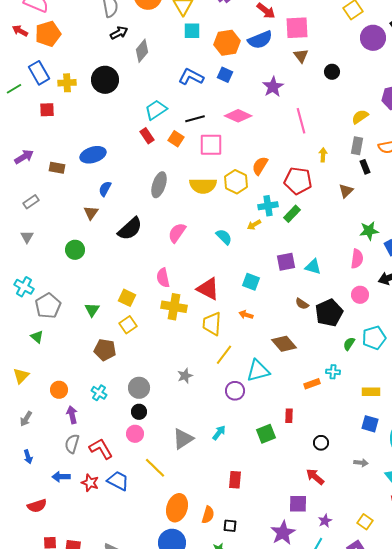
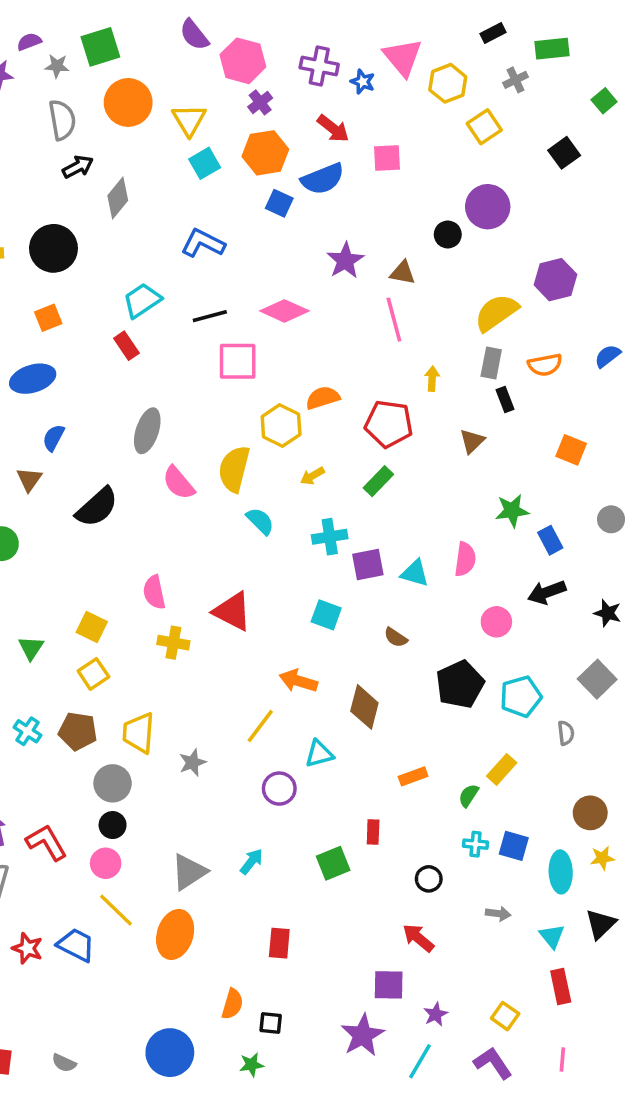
pink square: (297, 28) -> (387, 158), size x0.7
cyan square: (192, 31) -> (205, 163), turned -30
purple circle: (373, 38) -> (488, 207), moved
orange hexagon: (227, 43) -> (265, 153), moved
brown triangle: (301, 56) -> (403, 273), moved, turned -42
blue square: (225, 75) -> (279, 203), moved
yellow semicircle: (360, 117) -> (496, 313), size x1.5
orange square: (176, 139) -> (48, 318), moved, turned 35
orange semicircle: (260, 166) -> (323, 398), turned 42
yellow semicircle: (203, 186) -> (234, 469), moved, turned 104
cyan cross: (268, 206) -> (330, 537), moved
yellow arrow: (254, 225) -> (312, 476), moved
pink semicircle: (177, 233) -> (179, 483), moved, turned -75
pink semicircle: (357, 259) -> (465, 559), moved
cyan square: (251, 282) -> (326, 615), moved
yellow cross: (174, 307) -> (173, 643), size x0.7
black pentagon: (329, 313) -> (460, 684), moved
orange arrow: (246, 315) -> (298, 681), moved, size x1.5
yellow trapezoid: (212, 324) -> (139, 733), moved
brown diamond: (284, 344) -> (364, 707), turned 55
green semicircle: (349, 344) -> (469, 795), moved
brown pentagon: (105, 350) -> (78, 731), moved
cyan triangle: (258, 371) -> (319, 754), size x0.7
cyan cross: (333, 372) -> (476, 844), moved
yellow rectangle: (371, 392) -> (502, 769), moved, turned -48
cyan cross: (99, 393) -> (27, 731), moved
red L-shape: (101, 449) -> (47, 842), moved
yellow line: (155, 468) -> (116, 910), moved
orange ellipse: (177, 508) -> (175, 934), moved

